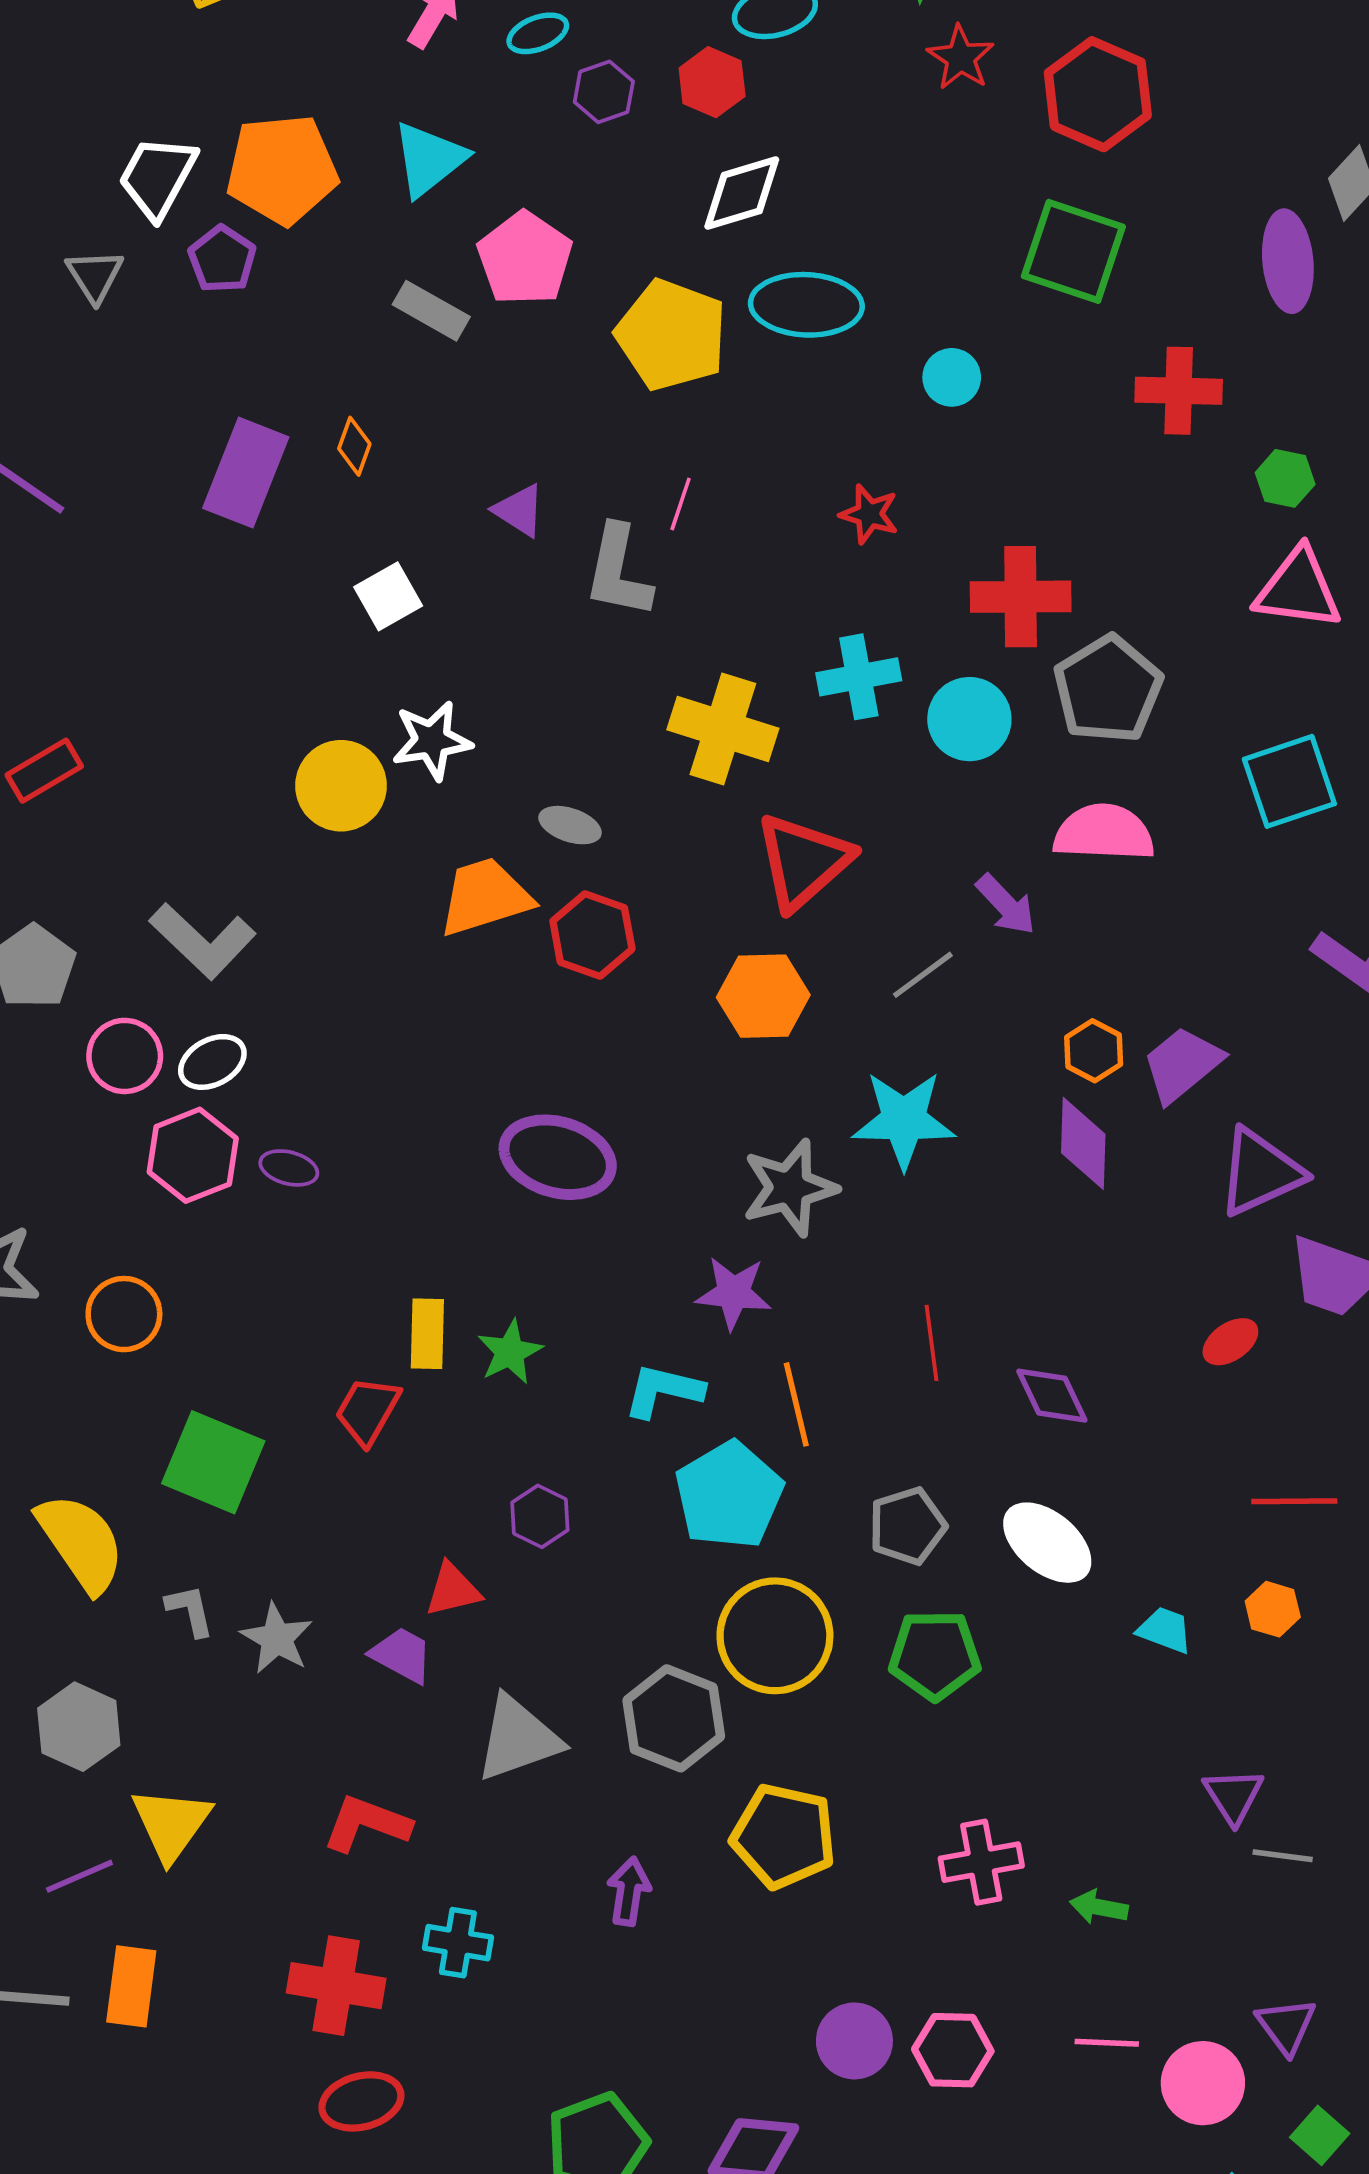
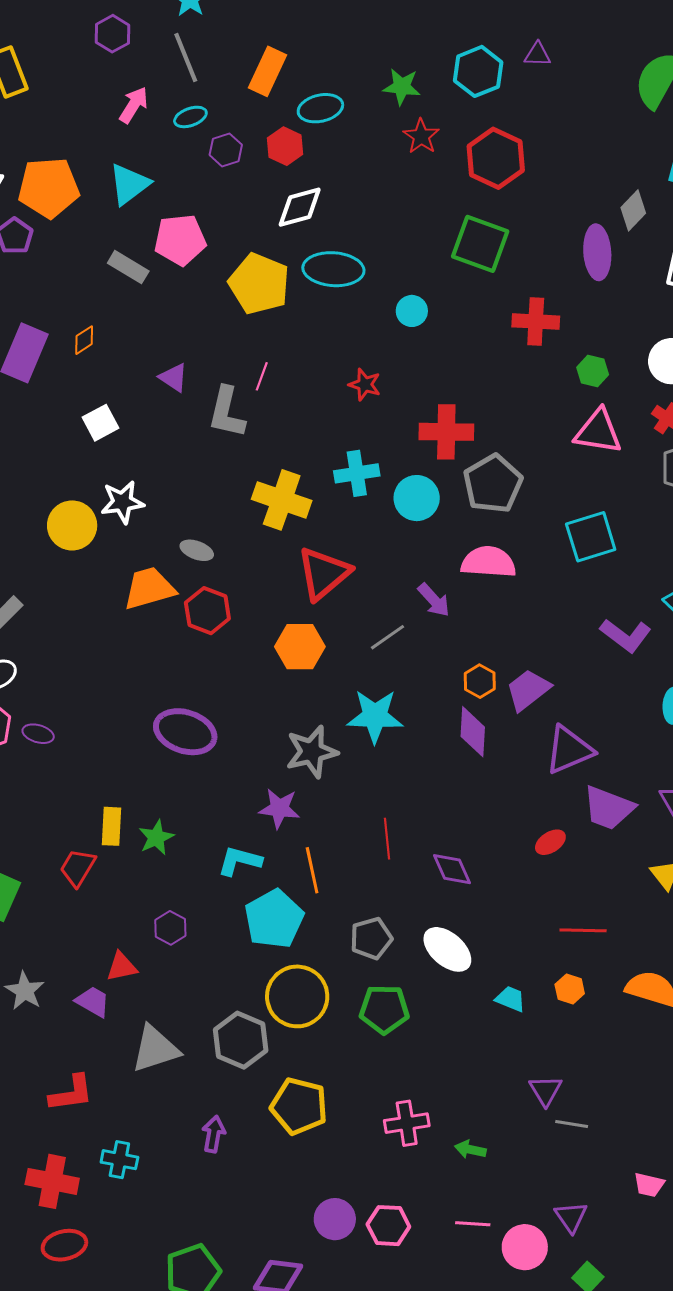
pink pentagon: (525, 258) -> (180, 240), turned 30
orange diamond: (354, 446) -> (84, 340), turned 36
red L-shape: (367, 1824) -> (71, 1093), turned 150

